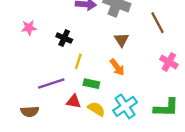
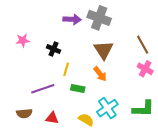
brown line: (158, 23) -> (143, 45), moved
brown triangle: (121, 40) -> (103, 50), size x1.5
red triangle: (74, 101) -> (52, 118), moved
yellow semicircle: (96, 109) -> (86, 120), moved

